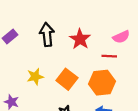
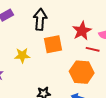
red star: (80, 39) -> (82, 31), moved
orange square: (67, 79) -> (53, 44), moved, turned 30

